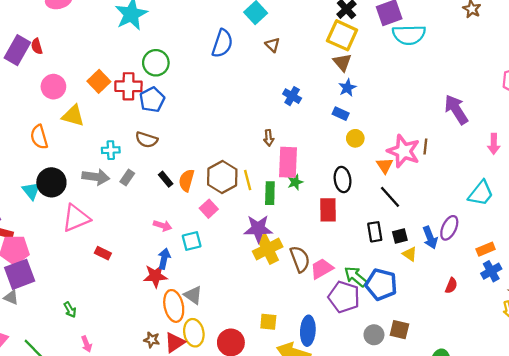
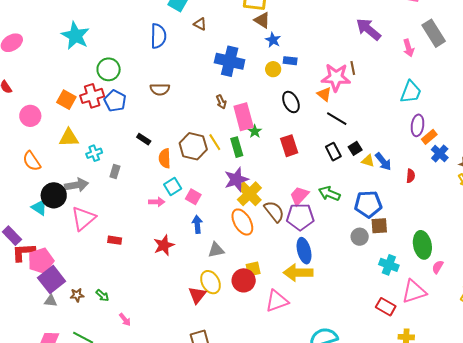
blue cross: (292, 96) -> (230, 61), size x1.8
blue rectangle: (341, 114) -> (290, 61), moved
yellow triangle: (73, 116) -> (69, 138), moved
yellow circle: (355, 138) -> (273, 69), moved
brown semicircle: (146, 140) -> (160, 89), moved
gray arrow: (96, 177) -> (77, 185), moved
black rectangle: (166, 179) -> (144, 139), moved
black ellipse: (343, 180) -> (291, 102), moved
pink square: (209, 209) -> (193, 197), moved
purple ellipse: (449, 228) -> (417, 125), moved
blue arrow: (430, 238) -> (383, 162), moved
cyan square: (192, 241) -> (173, 186), moved
blue arrow: (164, 259) -> (197, 224), moved
brown semicircle: (300, 259) -> (274, 211), moved
blue pentagon: (381, 284) -> (368, 204), moved
gray triangle: (193, 295) -> (216, 250), moved, turned -30
purple pentagon: (344, 297) -> (300, 217), moved
orange ellipse: (174, 306) -> (242, 222), moved
yellow square: (268, 322) -> (253, 269), moved
brown star: (152, 340) -> (77, 295), moved

